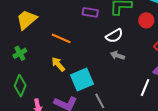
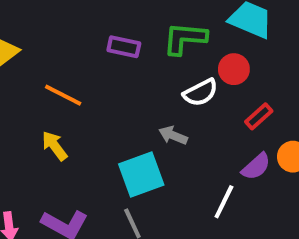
white semicircle: (114, 36) -> (200, 93), moved
cyan square: (82, 80) -> (141, 175), moved

